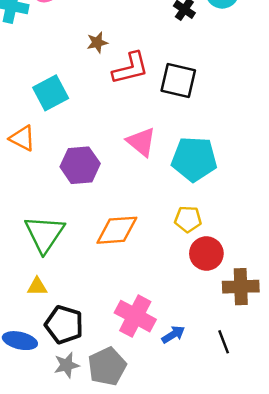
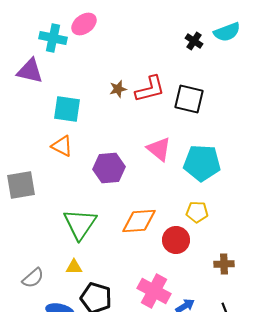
brown star: (97, 42) -> (118, 89), moved
cyan square: (51, 93) -> (67, 109), moved, turned 36
red circle: (206, 254) -> (176, 240), moved
brown cross: (241, 287) -> (224, 264), moved, size x0.7

